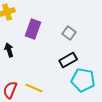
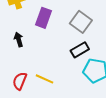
gray square: (69, 33) -> (81, 22), size x1.5

